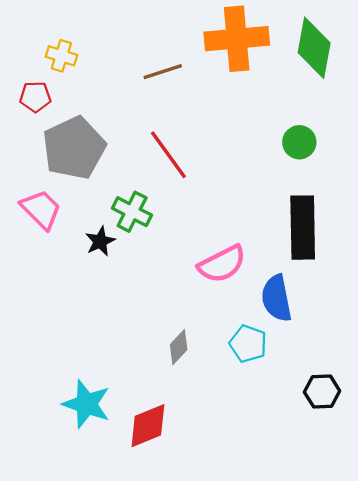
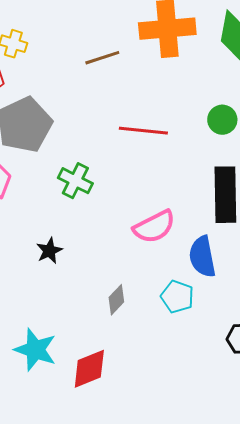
red line: (168, 155) -> (143, 131), moved, turned -48
black star: (100, 241) -> (49, 251), moved

